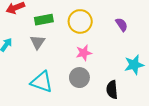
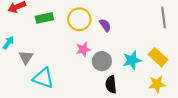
purple semicircle: (122, 25) -> (105, 25), moved
gray triangle: (38, 42) -> (26, 57), moved
gray circle: (79, 78) -> (102, 61), moved

